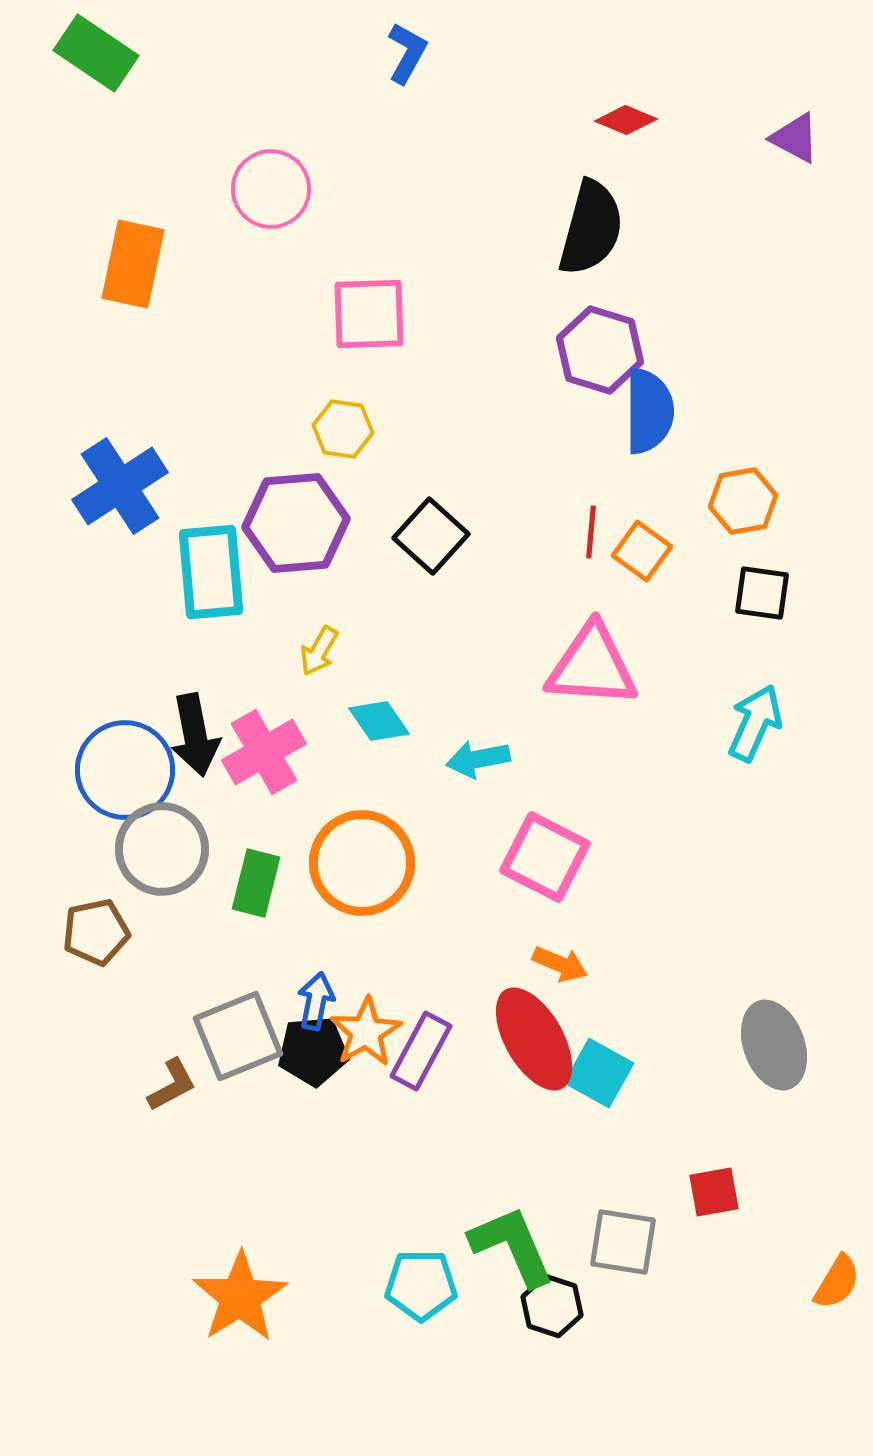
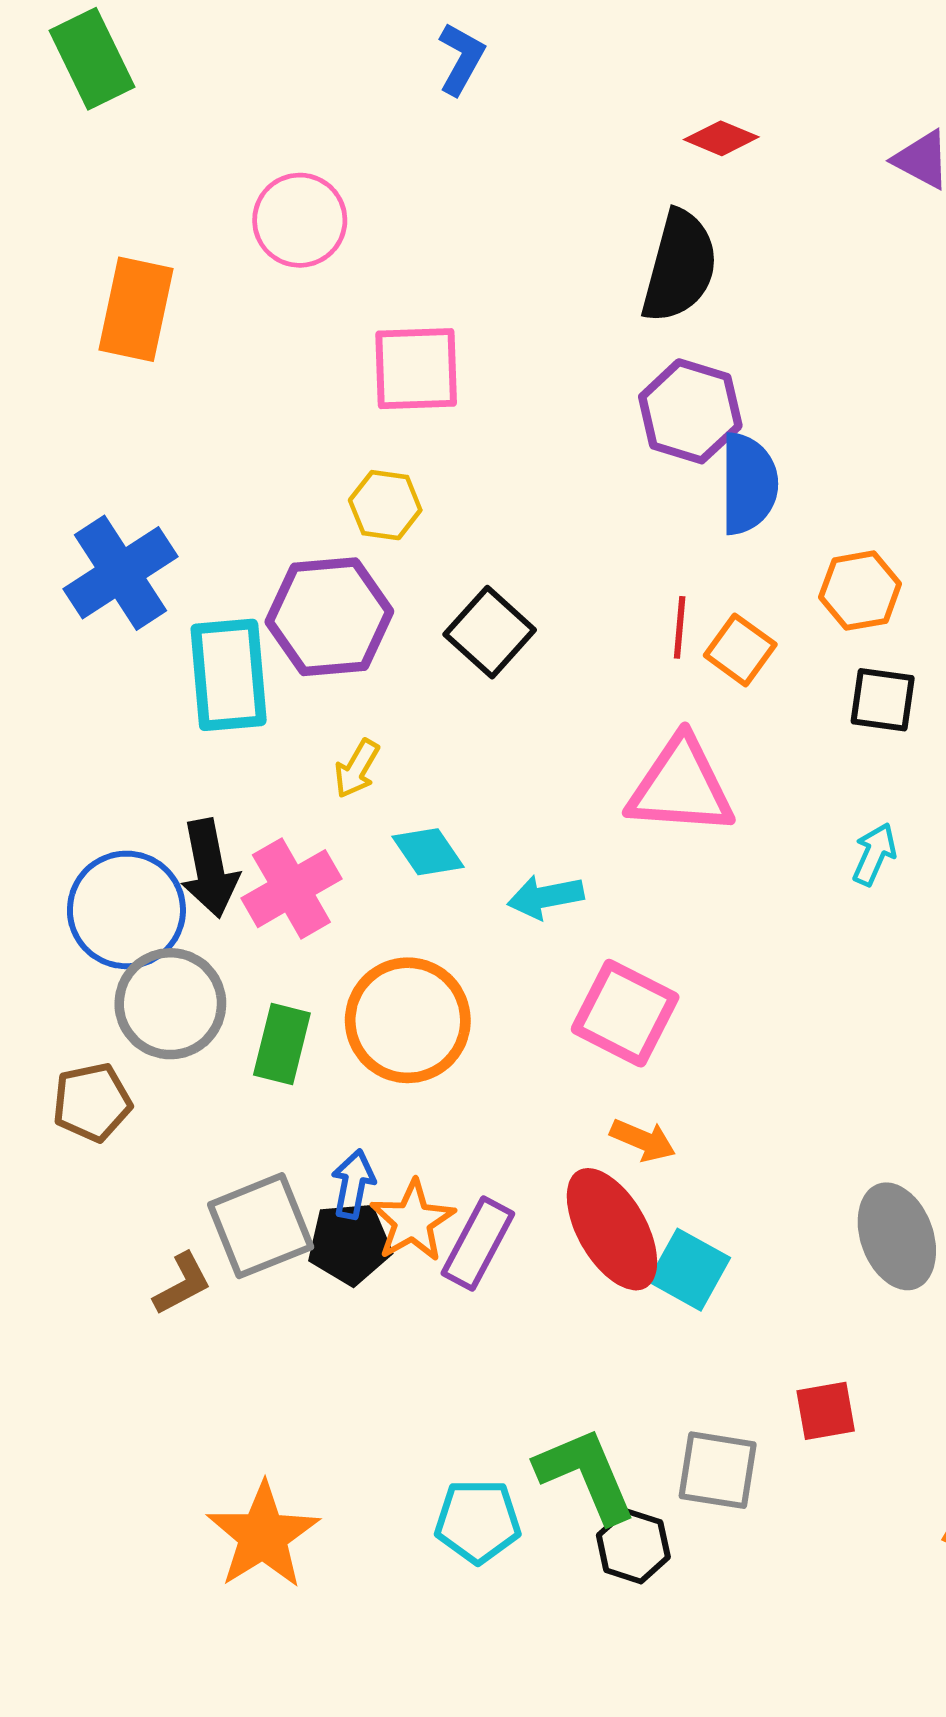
green rectangle: (96, 53) -> (92, 59), turned 30
cyan arrow: (755, 723) -> (874, 854), size x0.7

